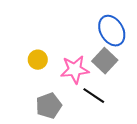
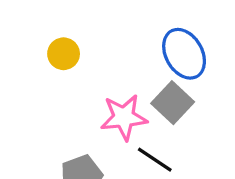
yellow circle: (38, 60) -> (64, 54), moved

